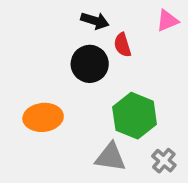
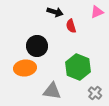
black circle: (90, 64) -> (37, 46), moved
gray triangle: (110, 157) -> (52, 91), moved

